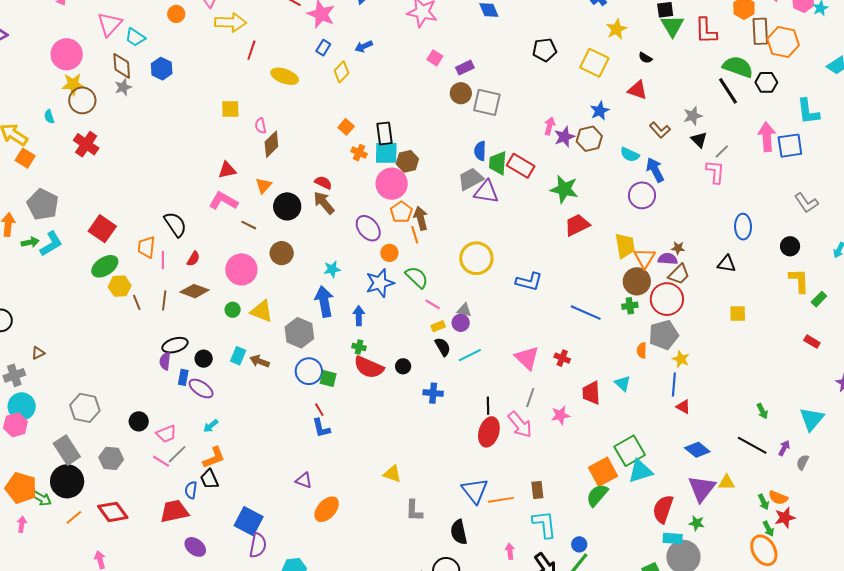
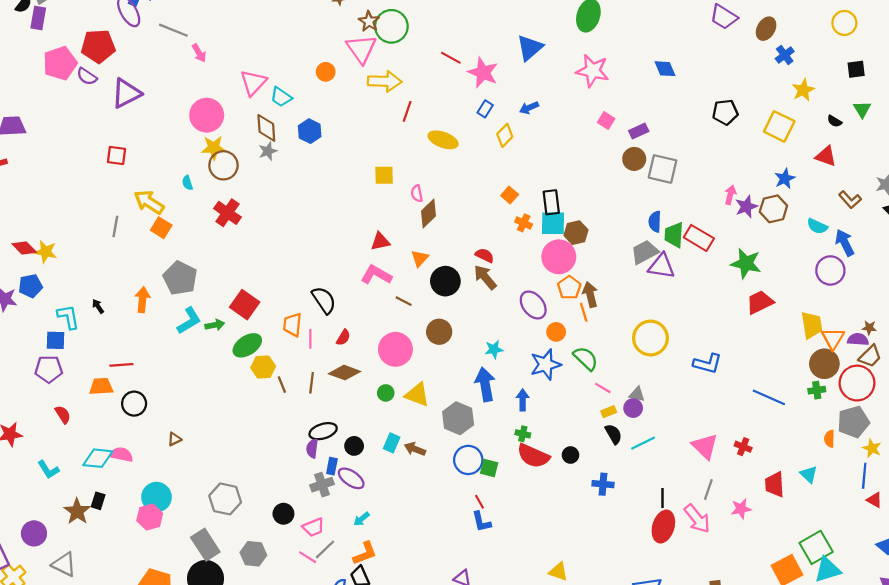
green triangle: (672, 26) -> (862, 109), moved, size x0.7
green arrow: (30, 242) -> (215, 325), moved
gray cross: (14, 375) -> (322, 485), moved

